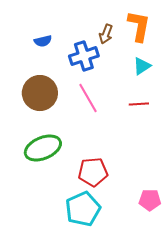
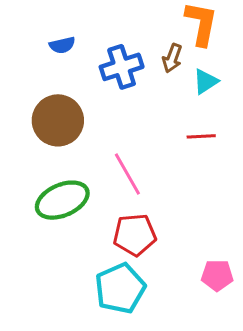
brown arrow: (106, 34) -> (172, 58), moved
pink line: (88, 98) -> (127, 174), moved

